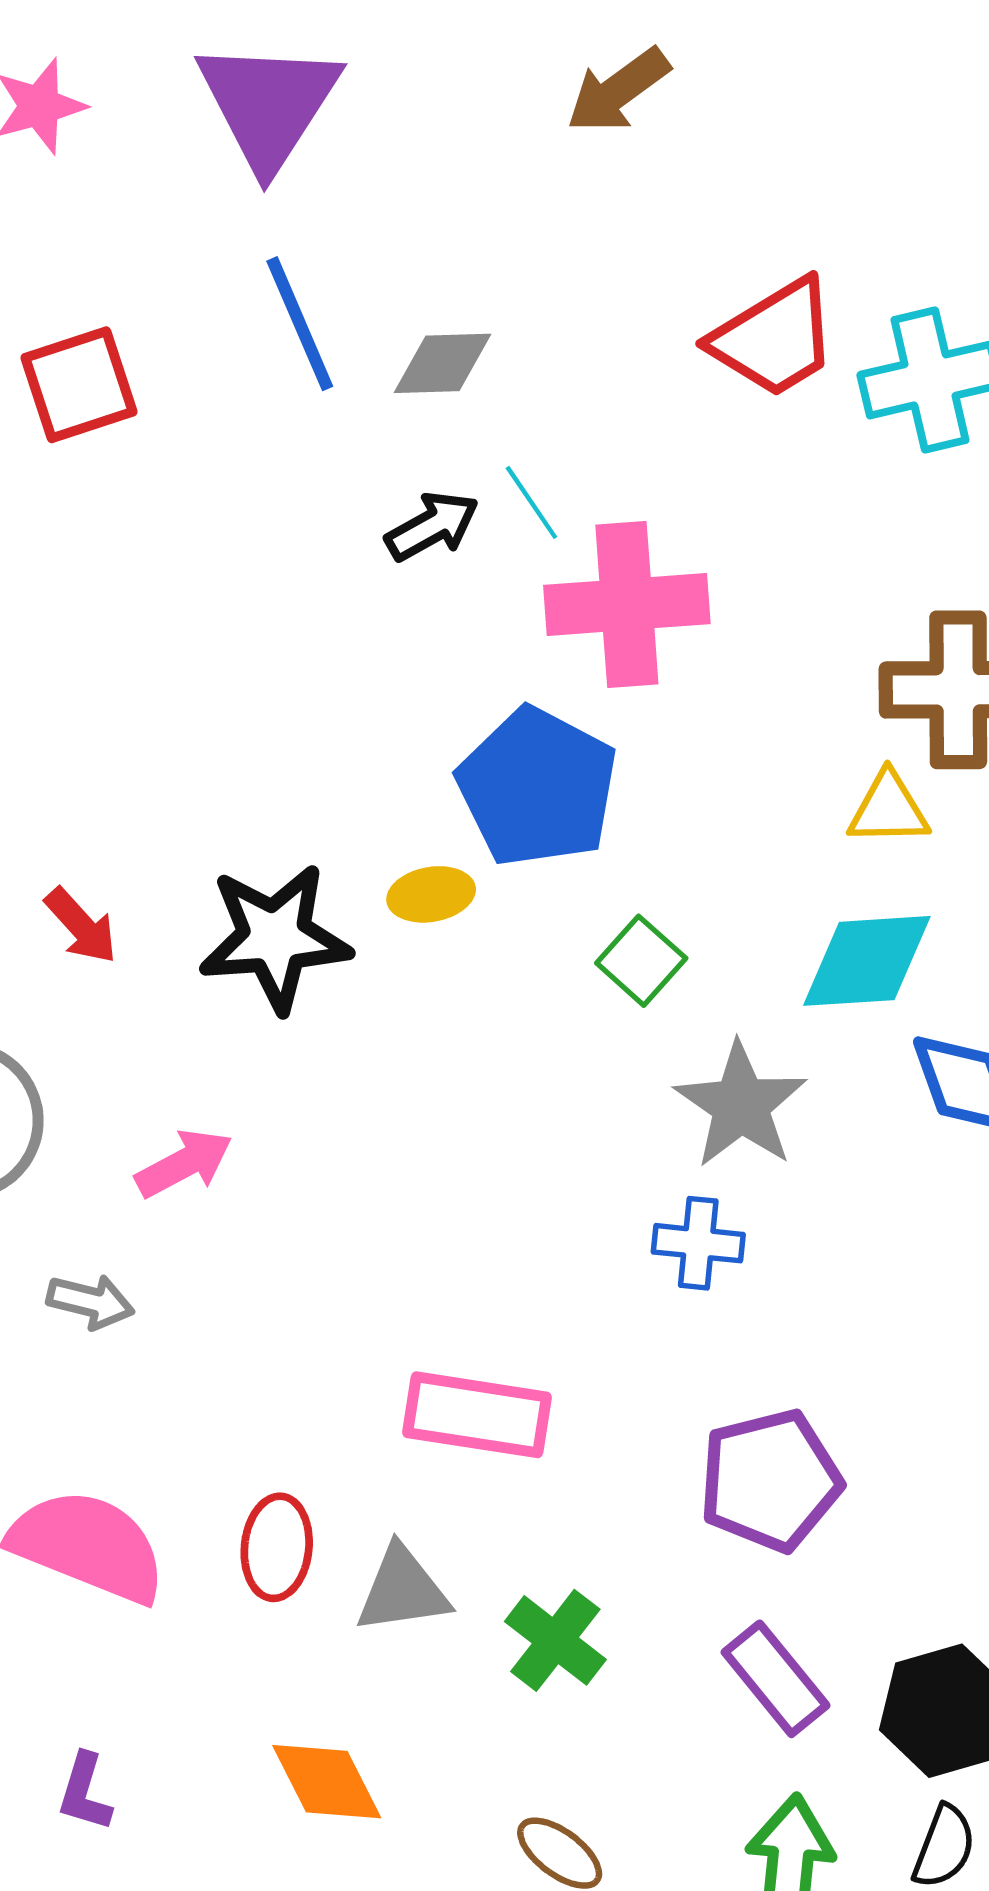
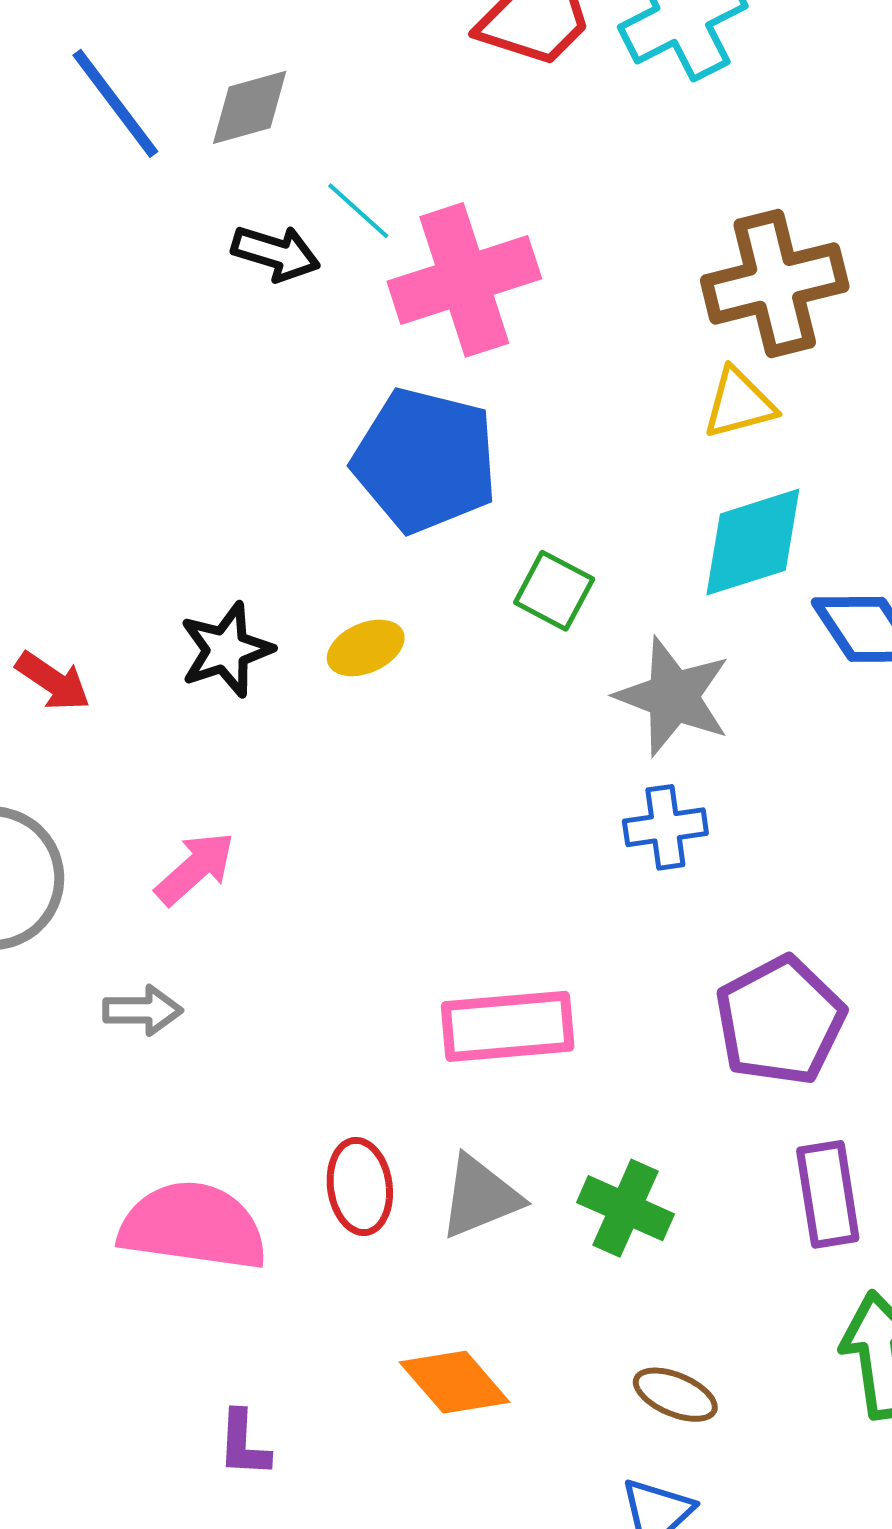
black arrow: (432, 526) -> (276, 253), turned 60
yellow ellipse: (431, 894) -> (366, 648), moved
black star: (275, 938) -> (226, 650), size x0.7
purple rectangle: (776, 1679) -> (828, 1194), turned 44

